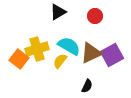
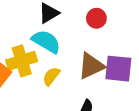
cyan semicircle: (69, 46) -> (46, 41), moved
purple square: (112, 55) -> (118, 69), turned 35

